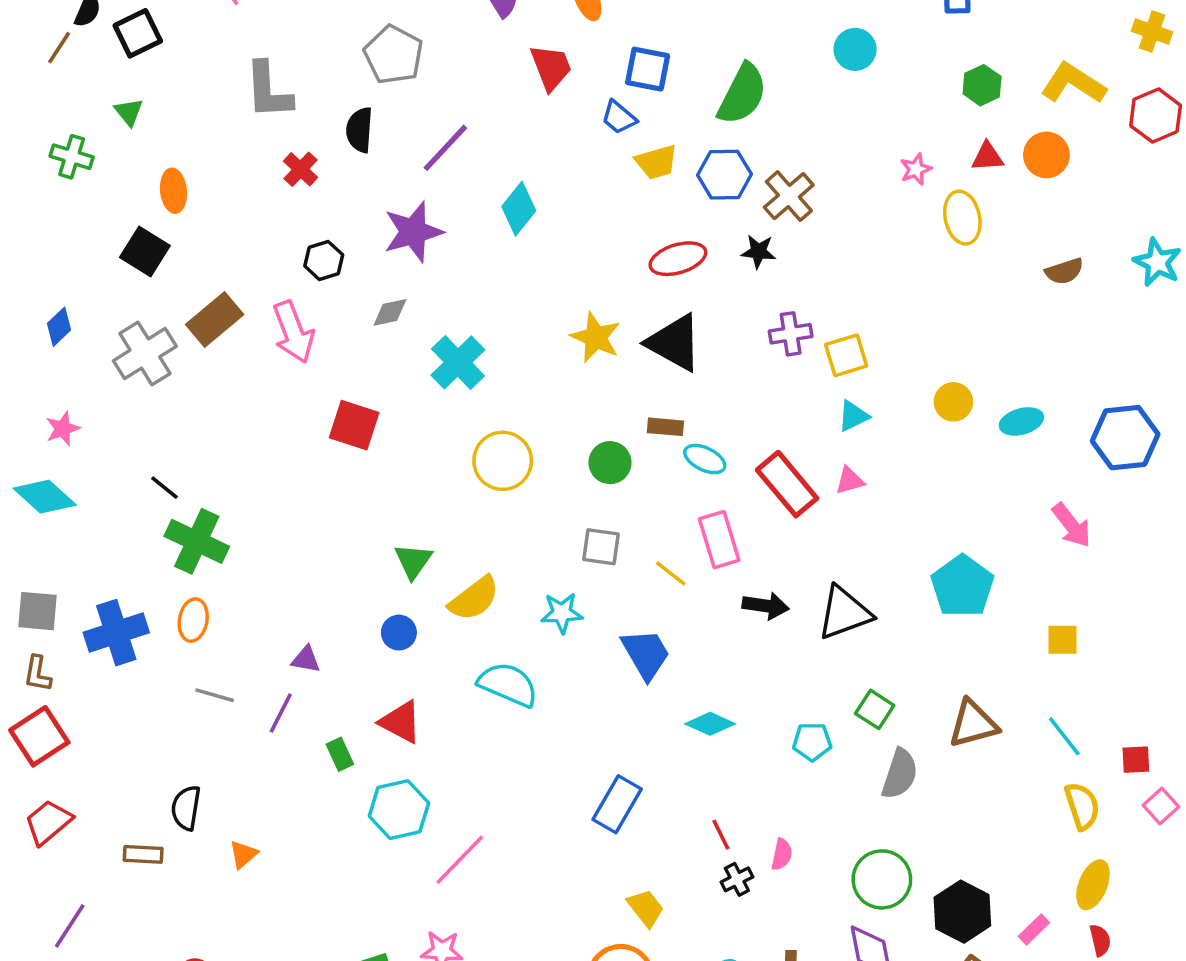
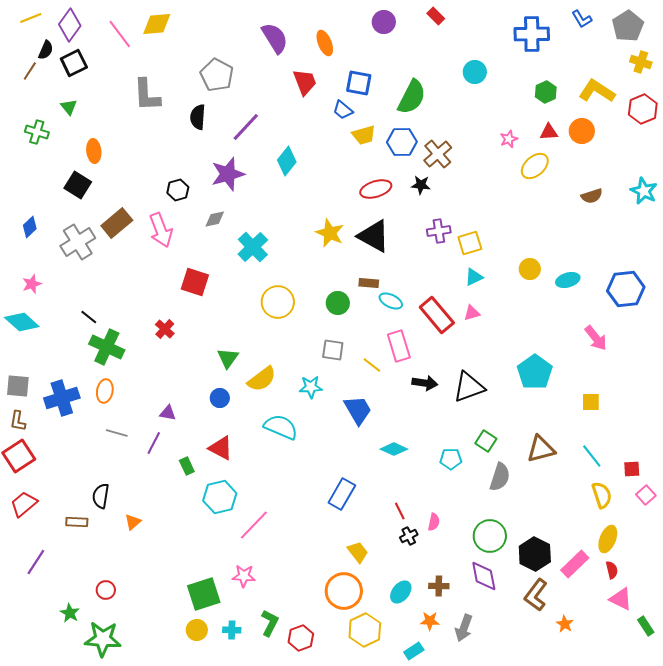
red cross: (301, 169) -> (165, 329), moved
yellow ellipse: (962, 218) -> (535, 166), turned 60
pink rectangle: (1034, 929) -> (575, 564), size x1.6

